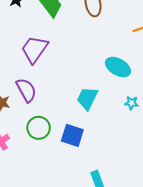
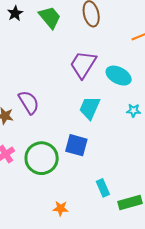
purple trapezoid: (34, 49) -> (83, 64), moved
green circle: (39, 128) -> (42, 158), moved, size x1.4

